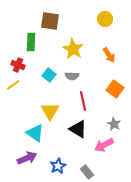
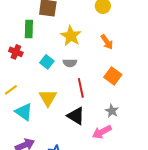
yellow line: (13, 85) -> (11, 90), moved
cyan triangle: (35, 133) -> (24, 112), moved

